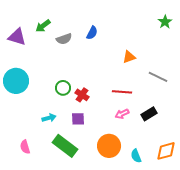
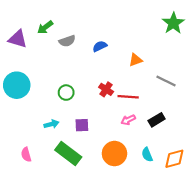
green star: (165, 22) -> (173, 23), size x1.5
blue semicircle: (92, 33) -> (100, 46), moved, turned -144
red cross: (82, 95) -> (106, 89), moved
cyan semicircle: (136, 156) -> (147, 155), moved

